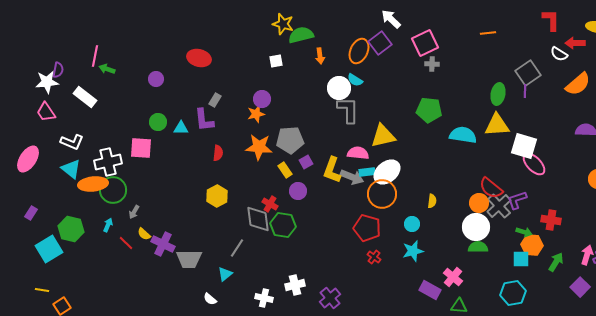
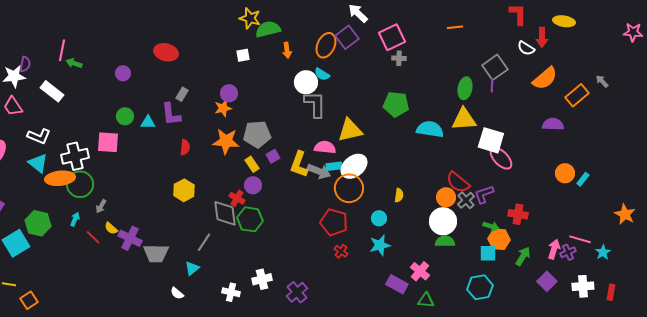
red arrow: (575, 43) -> (542, 37), turned -90
purple circle: (298, 191) -> (253, 185), moved
gray cross: (499, 206) -> (466, 200), size x0.7

